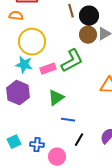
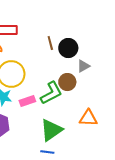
brown circle: (88, 35) -> (67, 82), moved
green triangle: (56, 98) -> (51, 130), moved, size x1.4

